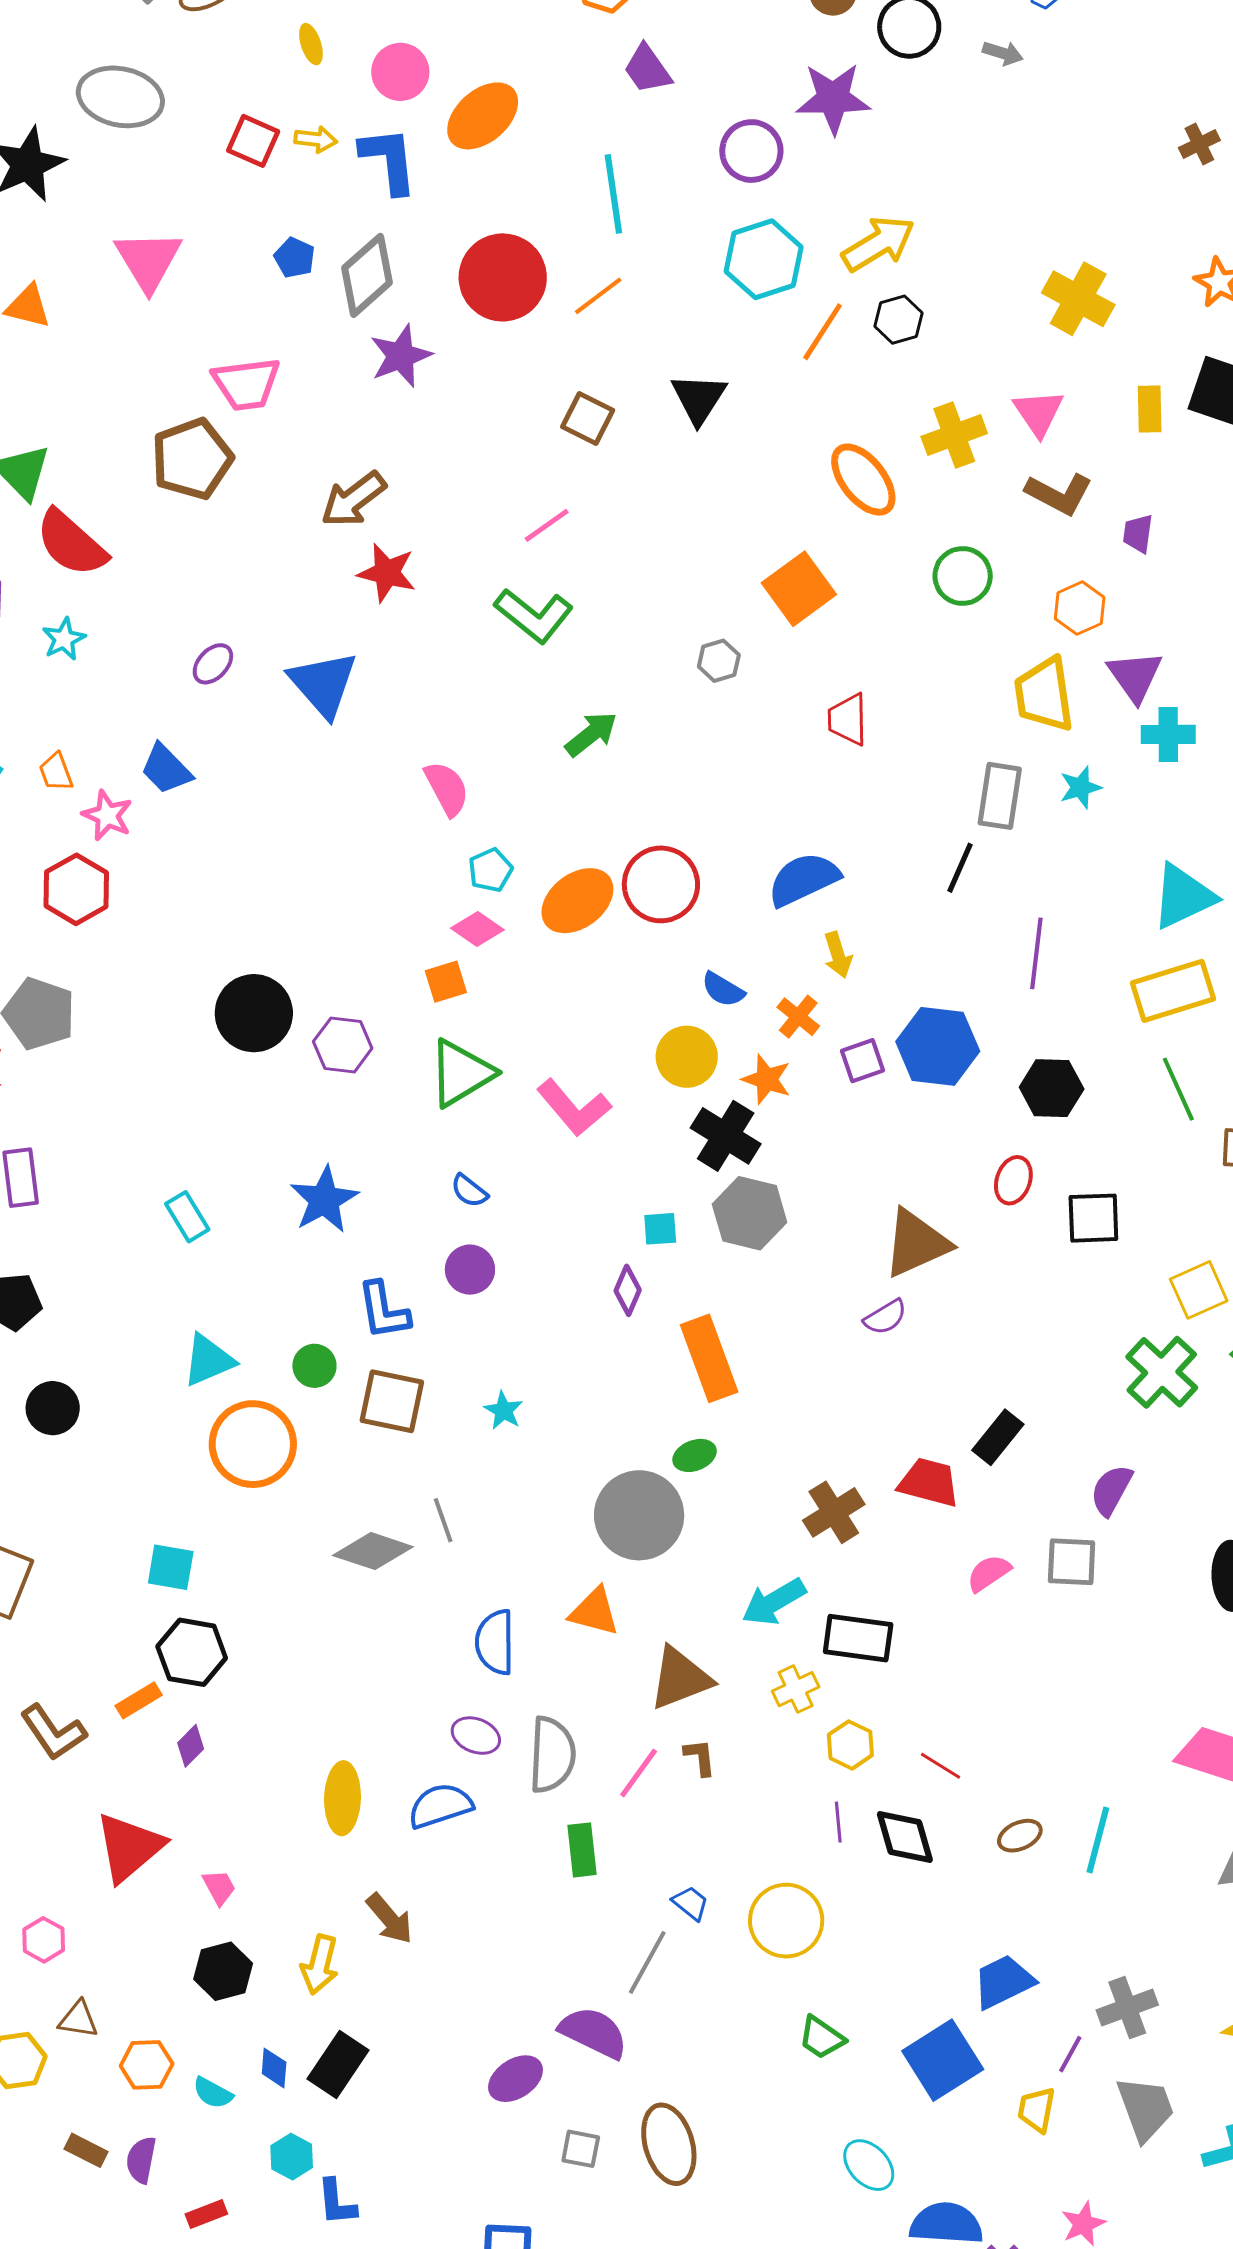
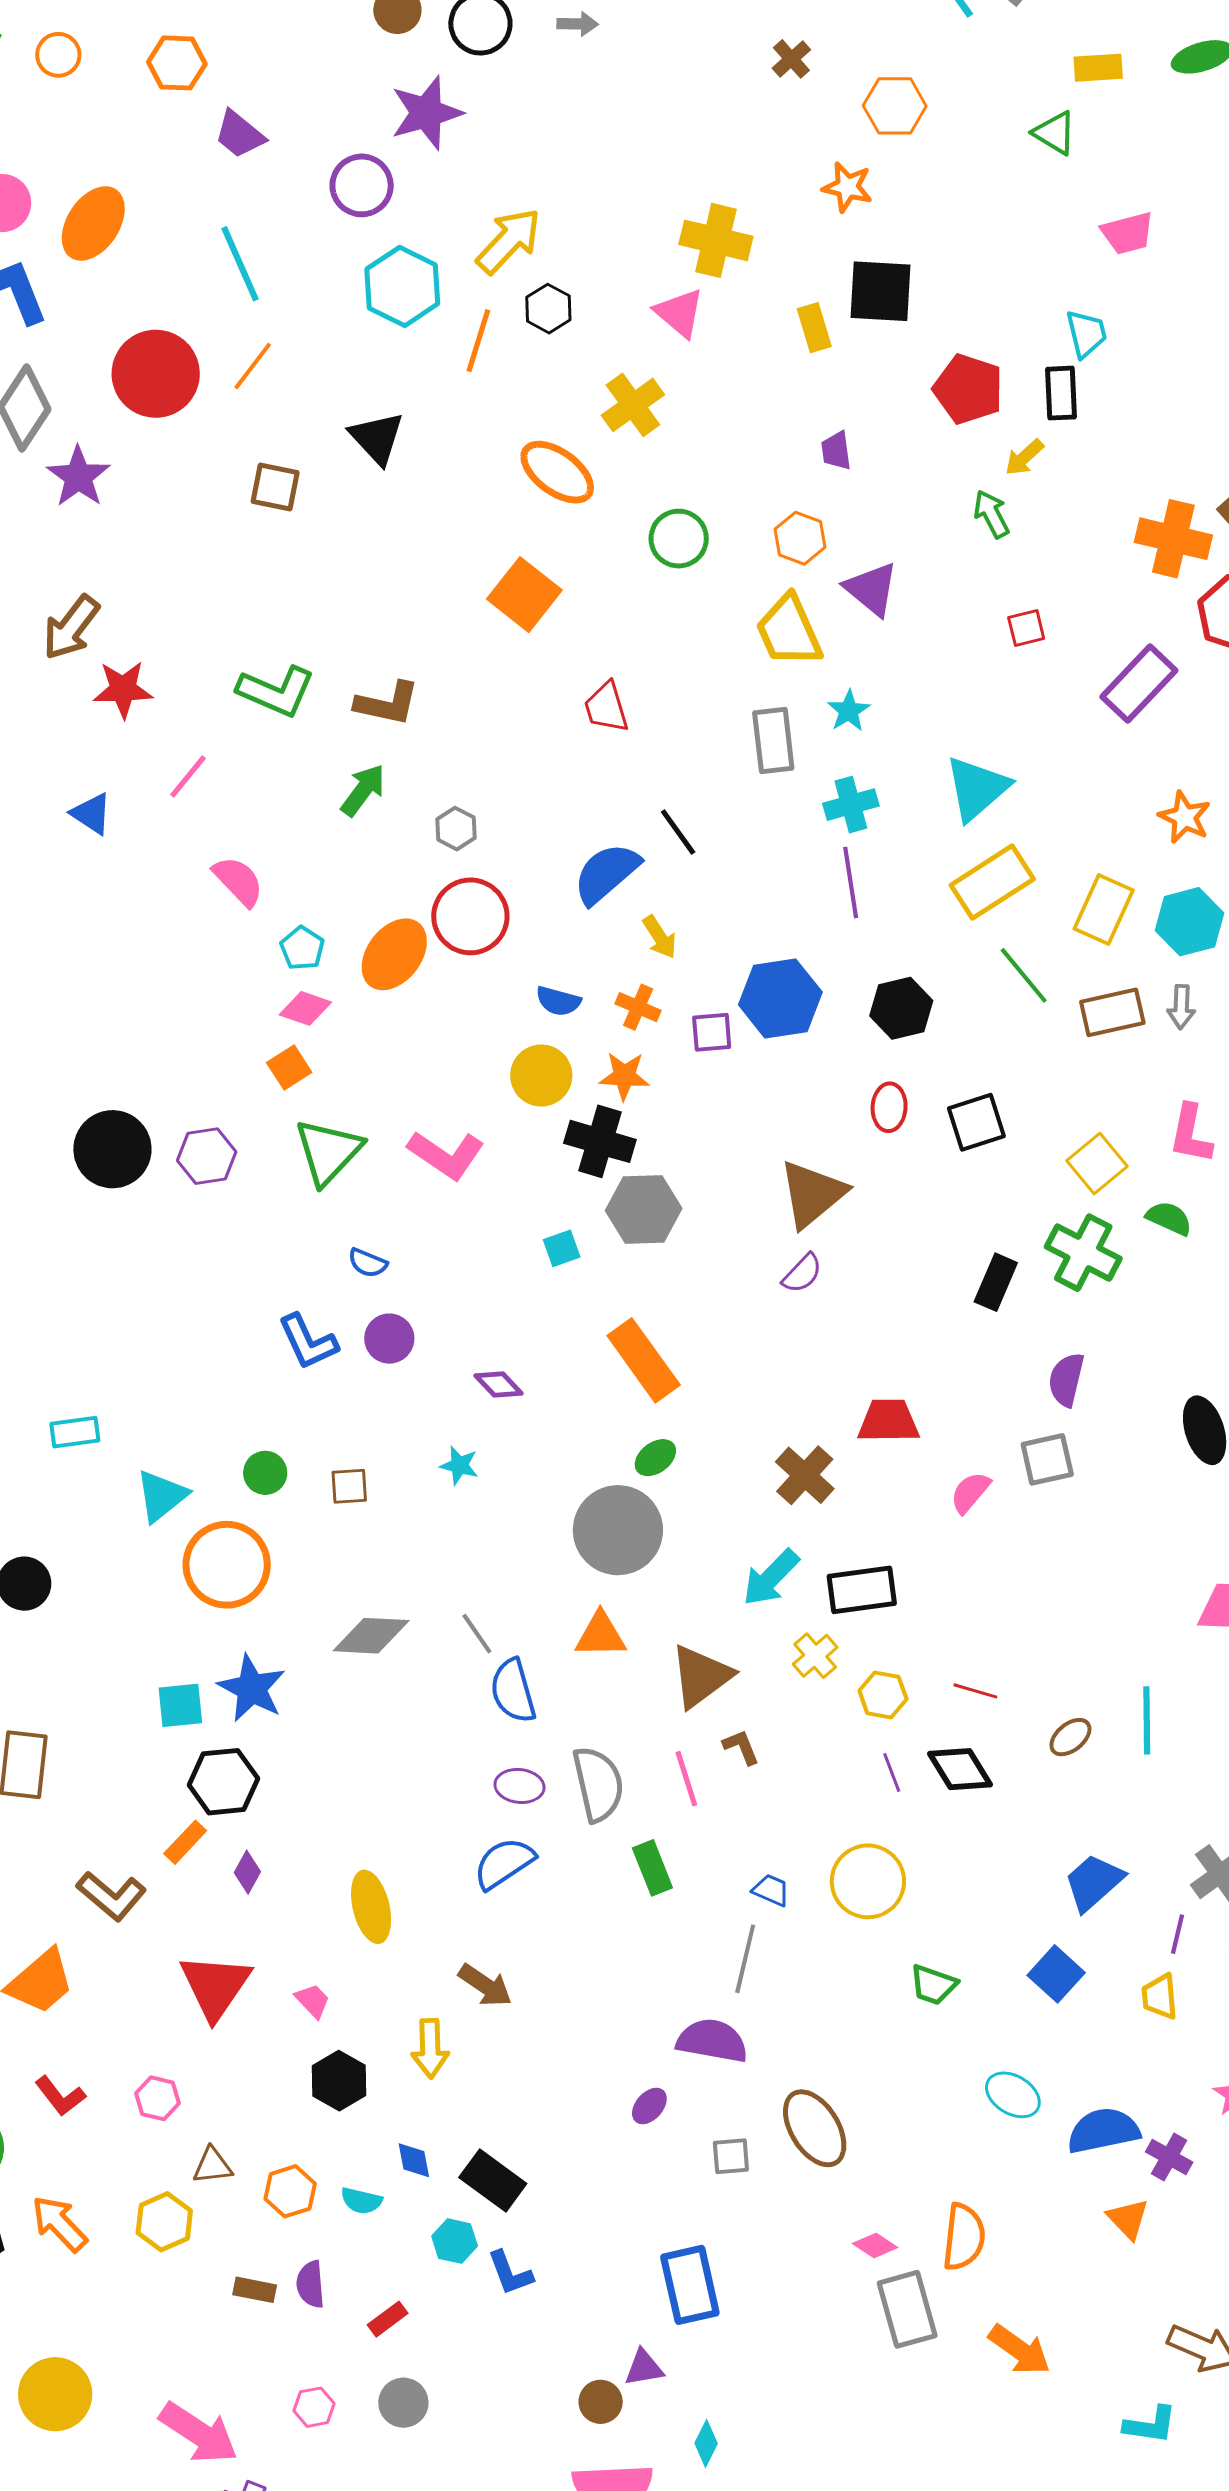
pink triangle: (1038, 413) -> (679, 313), moved
brown L-shape: (1059, 494) -> (387, 704), moved
pink line: (547, 525) -> (188, 776), moved
gray hexagon: (719, 661) -> (456, 829), moved
blue triangle: (323, 684) -> (91, 814), size x0.6
cyan cross: (1168, 734) -> (851, 805), moved
black line: (960, 868) -> (678, 832), moved, turned -44
purple square: (862, 1061) -> (712, 1032), turned 30
blue star: (324, 1200) -> (252, 1688), moved
cyan rectangle: (187, 1217) -> (75, 1432), moved, turned -51
purple diamond: (628, 1290) -> (499, 1385), moved, turned -51
blue L-shape: (384, 1311) -> (308, 1342), moved
brown square: (392, 1401) -> (349, 1486), size x0.6
black rectangle: (998, 1437) -> (996, 1282), moved
gray line: (443, 1520) -> (477, 1634), moved
pink line: (639, 1773) -> (686, 1779), turned -38
yellow ellipse: (342, 1798) -> (371, 1907), moved
blue square: (943, 2060) -> (1056, 1974), size x0.7
black rectangle: (338, 2065) -> (493, 2181), moved, turned -72
purple ellipse: (516, 2079) -> (649, 2106), size x0.7

